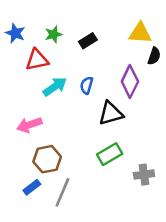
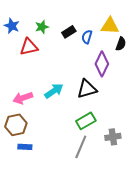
blue semicircle: (87, 85) -> (87, 37), moved
cyan arrow: (55, 87) -> (54, 91), moved
brown hexagon: (47, 159) -> (16, 125), moved
blue rectangle: (32, 187) -> (25, 147), turned 40
gray line: (62, 192) -> (81, 147), moved

